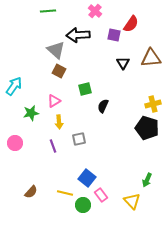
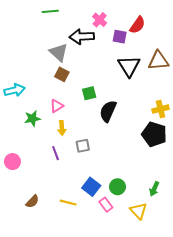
pink cross: (95, 11) -> (100, 20), moved
black triangle: (123, 63) -> (129, 66), size x1.6
cyan arrow: (14, 86) -> (15, 90), turned 42
black semicircle: (103, 106) -> (108, 111), size x1.5
pink circle: (15, 143) -> (12, 162), moved
green circle: (83, 205) -> (117, 187), moved

